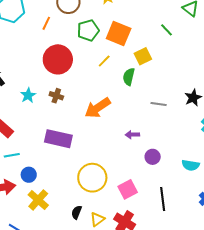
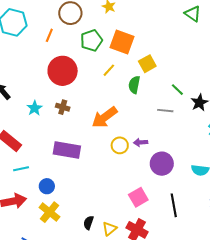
green line: (166, 30) -> (177, 90), moved
purple circle: (153, 157) -> (162, 164), size x1.5
blue circle: (29, 175) -> (47, 186), moved
yellow circle: (92, 178) -> (120, 145), moved, size x0.6

